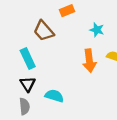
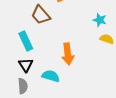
cyan star: (97, 30) -> (100, 20), moved
orange arrow: (89, 61) -> (68, 54), moved

